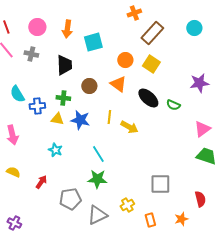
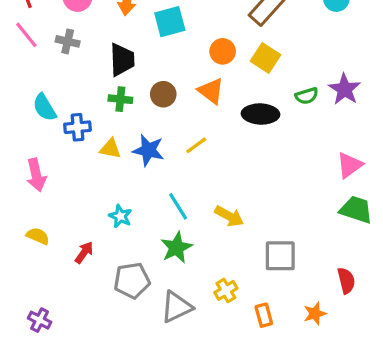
purple star: (199, 83) -> (345, 89), turned -30
green cross: (63, 98) -> (120, 99), moved
black ellipse: (148, 98) -> (261, 114), turned -40
green semicircle: (173, 105) -> (307, 96), moved, turned -40
yellow line: (109, 117) -> (196, 145), turned 48
yellow arrow: (129, 127) -> (229, 216), moved
cyan star: (55, 150) -> (120, 216), moved
green star: (97, 179) -> (176, 248), turned -30

